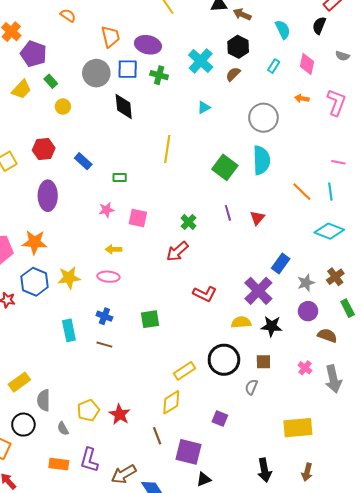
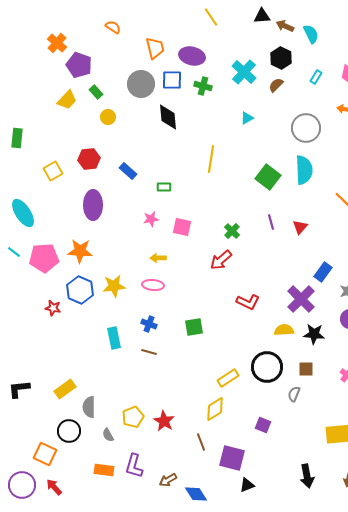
cyan semicircle: (283, 30) -> (311, 34), moved
brown arrow: (124, 474) -> (168, 480), size x0.7

